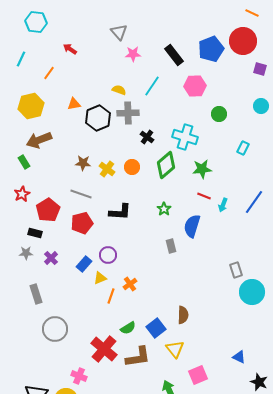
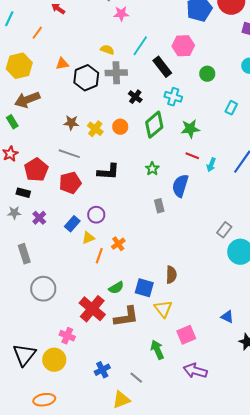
black rectangle: (174, 55) -> (162, 67), moved
cyan cross: (185, 137) -> (173, 97), size x0.7
gray rectangle: (236, 270) -> (224, 230), turned 56
blue square: (156, 328) -> (144, 288), turned -36

